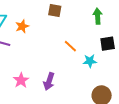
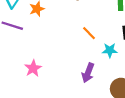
purple arrow: (49, 81) -> (88, 73), moved

